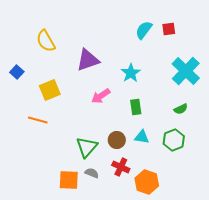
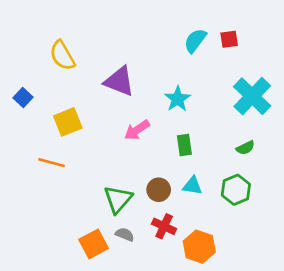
purple triangle: (88, 60) -> (119, 81), turned 40
orange square: (69, 180) -> (94, 244), turned -30

